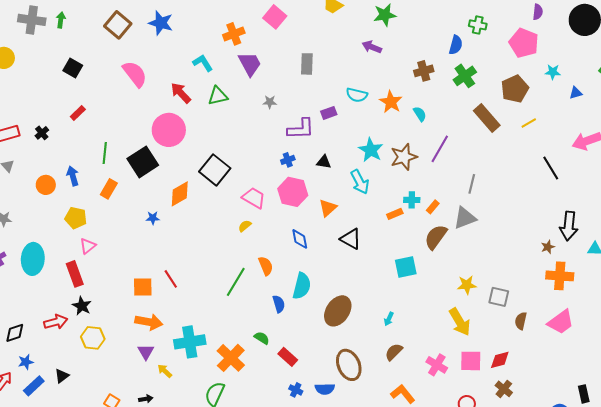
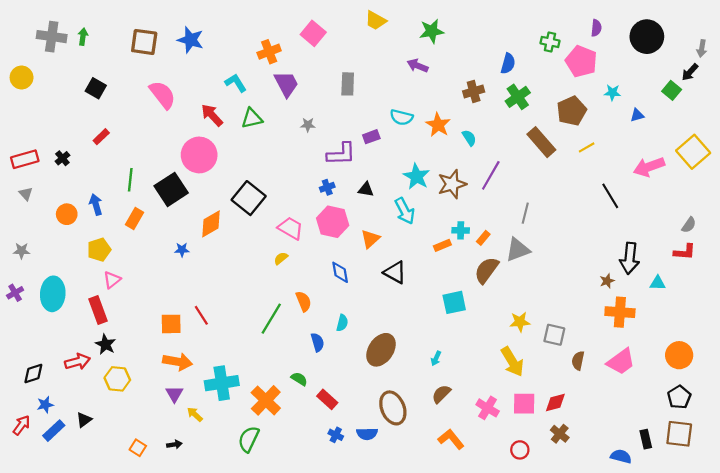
brown square: (118, 25) -> (144, 42), turned -32
green cross: (478, 25) -> (550, 42), moved
yellow pentagon: (76, 218) -> (99, 250), turned -30
cyan semicircle: (302, 286) -> (342, 323), size x0.6

